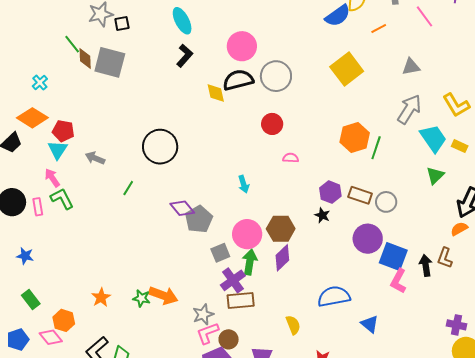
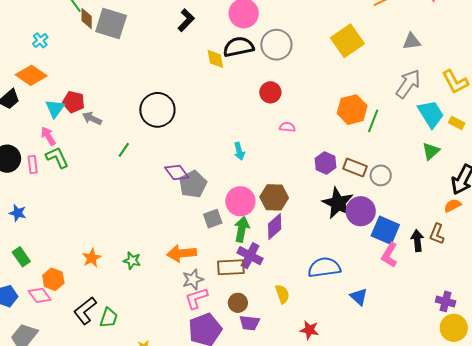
red pentagon: (63, 131) -> (74, 102), moved
black star: (322, 215) -> (338, 203), moved, size x2.0
purple cross: (233, 280) -> (250, 256), moved, turned -30
orange arrow: (163, 295) -> (182, 253), moved, turned 152
brown circle: (229, 339) -> (238, 303), moved

